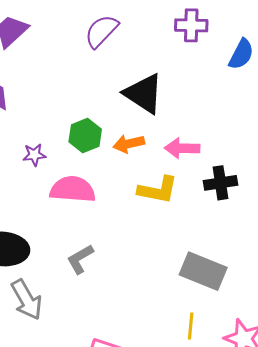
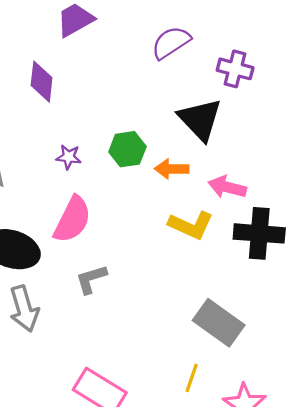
purple cross: (191, 25) -> (235, 69), moved
black cross: (220, 183) -> (259, 233), size x1.4
pink semicircle: (73, 189) -> (72, 220), moved, turned 99

